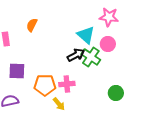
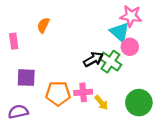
cyan triangle: (86, 35) -> (120, 32), moved
green circle: (116, 93) -> (139, 103), size x1.5
yellow arrow: (59, 104) -> (101, 103), moved

